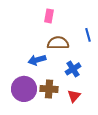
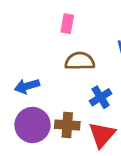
blue arrow: (37, 60) -> (27, 86), moved
red triangle: (74, 96) -> (102, 135), size x1.5

